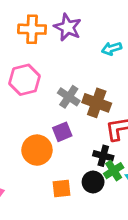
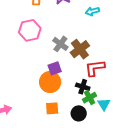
brown cross: (97, 103) -> (80, 49), turned 30
orange circle: (37, 150) -> (50, 82), moved
black circle: (93, 182) -> (79, 113), moved

